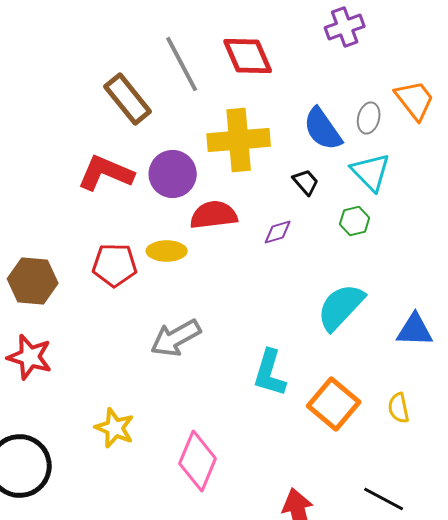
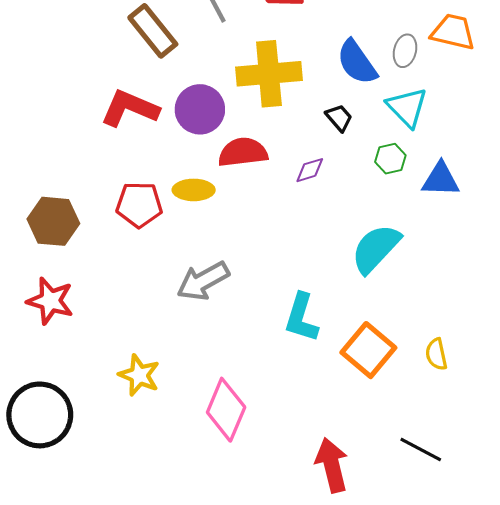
orange trapezoid: (415, 100) -> (453, 32), turned -39
blue triangle: (415, 330) -> (441, 179), moved

